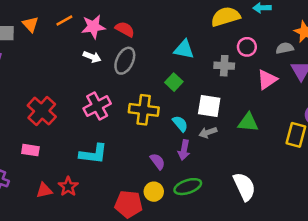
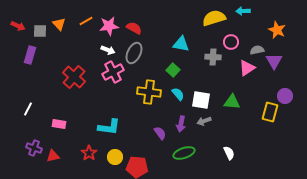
gray semicircle: (285, 48) -> (257, 50), moved
pink cross: (97, 106) -> (113, 72), moved
white square: (209, 106) -> (201, 100), moved
red cross: (42, 111) -> (74, 77), moved
cyan semicircle: (180, 124) -> (178, 94), moved
gray arrow: (208, 132) -> (204, 121), moved
white semicircle: (244, 187) -> (229, 153), size x0.6
red triangle: (44, 190) -> (53, 156), moved
yellow circle: (154, 192) -> (115, 157), moved

